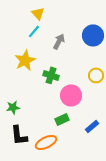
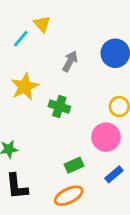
cyan line: (34, 31) -> (21, 39), moved
pink circle: (71, 95) -> (106, 137), moved
orange ellipse: (46, 142) -> (69, 196), moved

